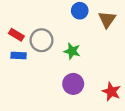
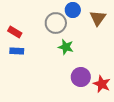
gray circle: (41, 40) -> (56, 23), moved
purple circle: (73, 84) -> (81, 77), moved

